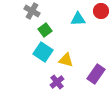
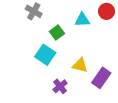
green square: (45, 30) -> (57, 32), moved
yellow triangle: (66, 60) -> (80, 65), moved

